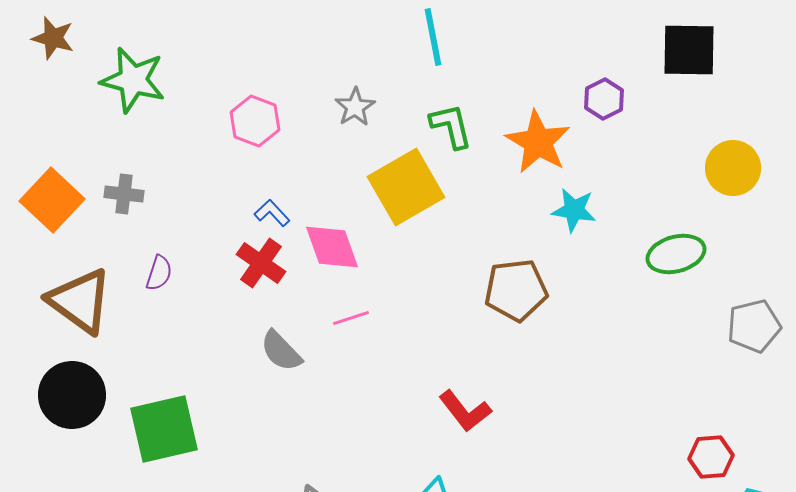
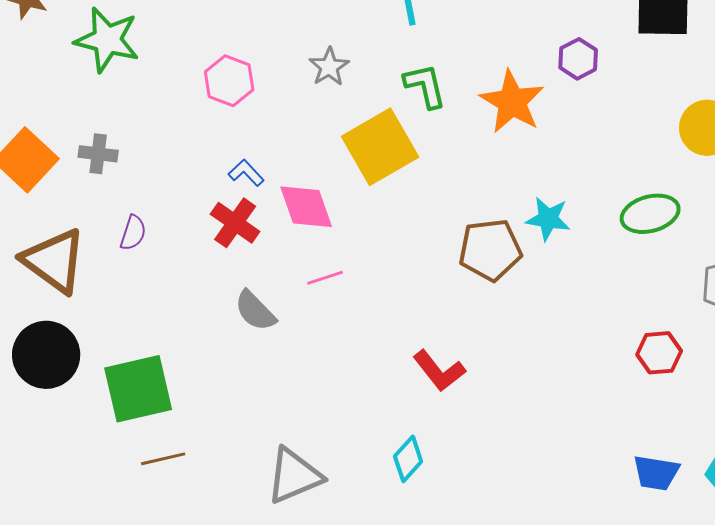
cyan star: (574, 210) -> (548, 219), moved
red hexagon: (711, 457) -> (659, 353), moved

